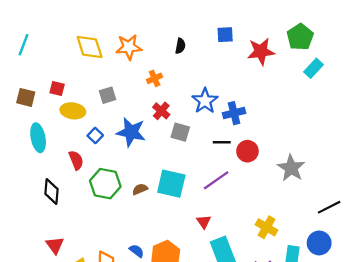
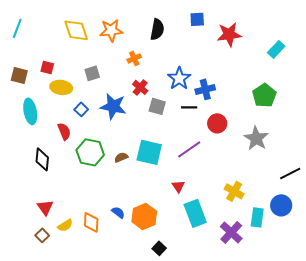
green pentagon: (300, 37) -> (264, 95), moved
black semicircle: (180, 46) -> (157, 29), size x1.5
black line: (222, 142) -> (189, 107), moved

